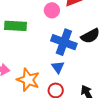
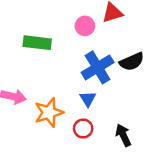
blue cross: (64, 42) -> (98, 67), turned 35
orange star: (28, 80) -> (49, 113), turned 30

